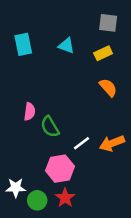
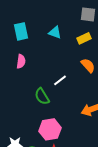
pink semicircle: (30, 112) -> (21, 61), moved
white line: (82, 143) -> (60, 80), moved

